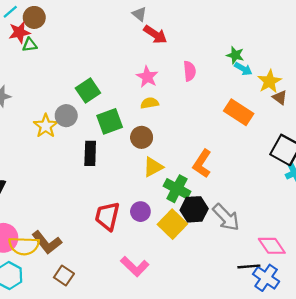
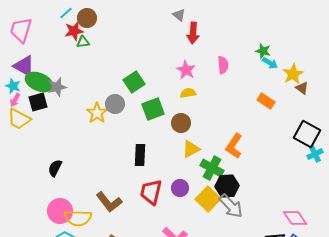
red arrow: (155, 35) -> (193, 33), turned 60
orange rectangle: (239, 112) -> (266, 101), size x0.7
black rectangle: (90, 153) -> (140, 155), moved
gray arrow: (226, 217) -> (231, 206), moved
brown L-shape: (47, 242) -> (109, 202), moved

